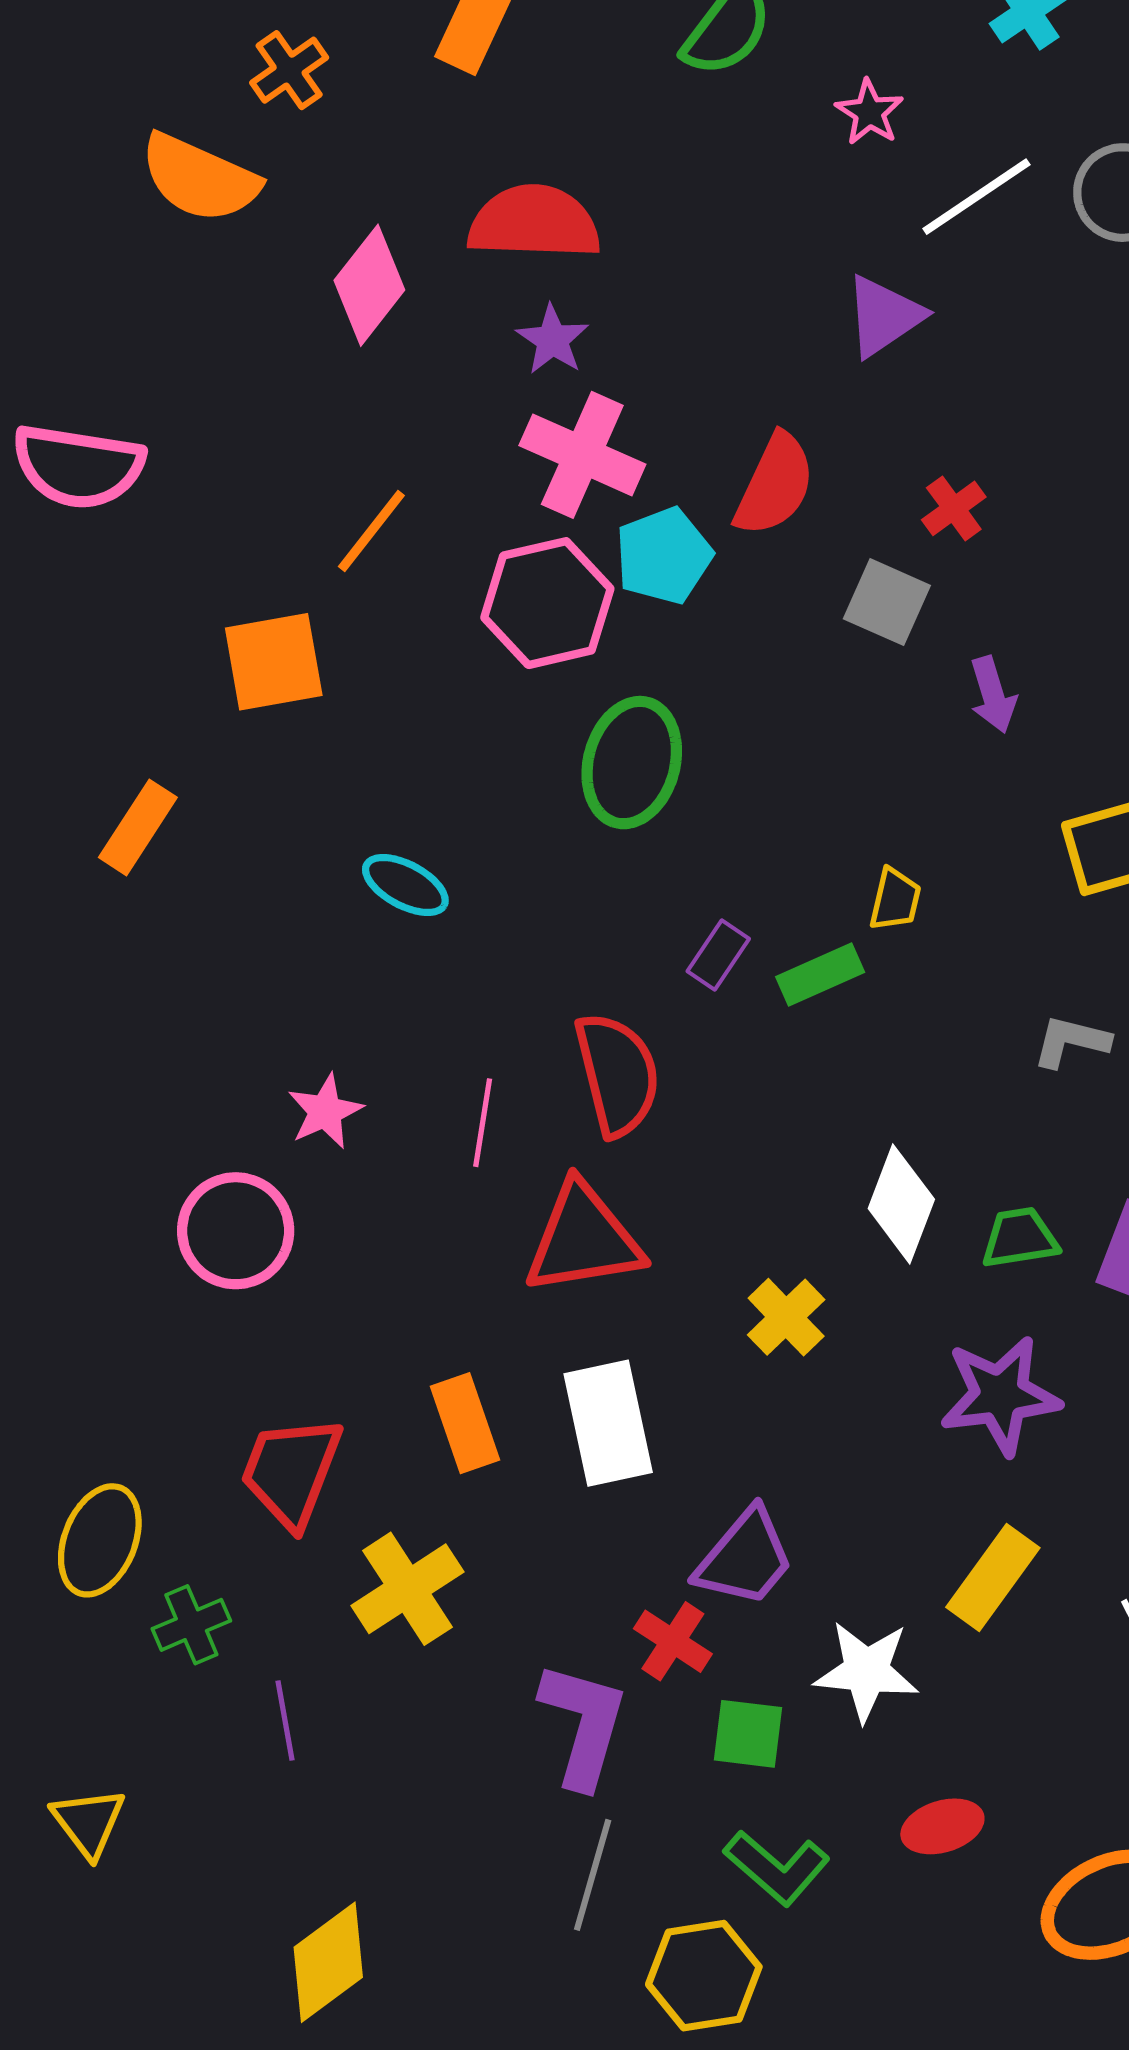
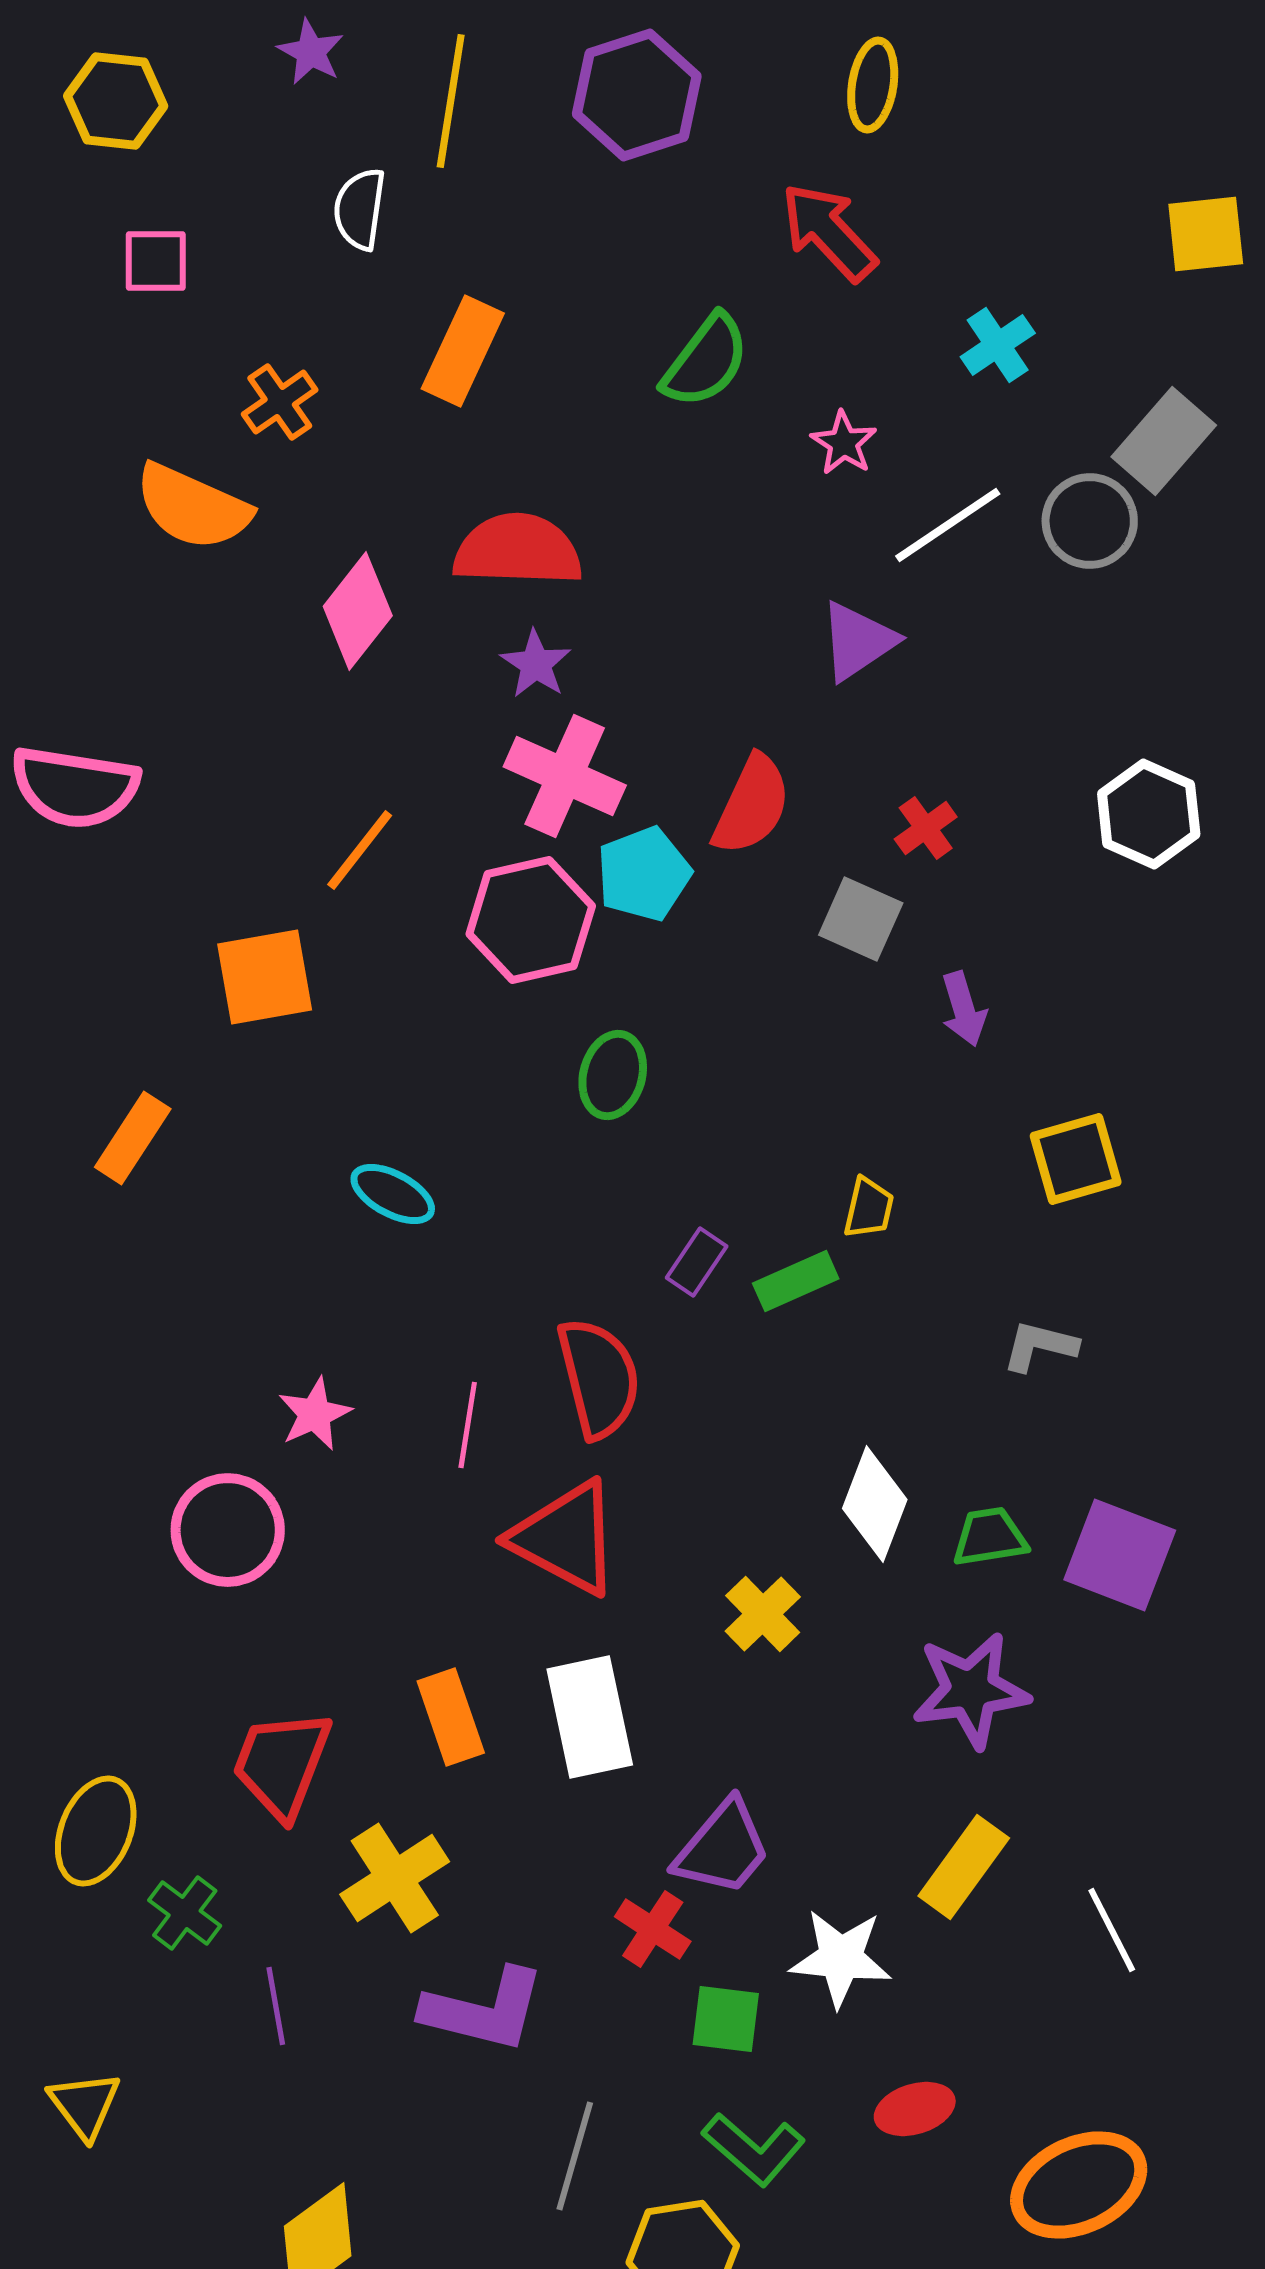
green ellipse: (632, 763) -> (613, 1075), size x0.7
red triangle: (583, 1239) -> (566, 1538), turned 37
green cross: (191, 1625) -> (185, 1913), turned -30
purple L-shape: (583, 1725) -> (484, 2010), moved, turned 88

